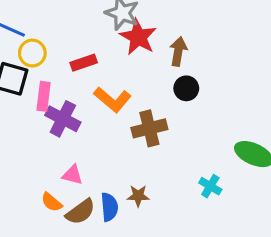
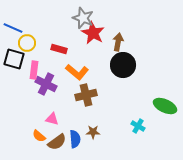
red rectangle: (84, 63) -> (59, 49), turned 35
black circle: (186, 88) -> (123, 65), size x1.6
brown cross: (149, 128) -> (86, 95), moved

